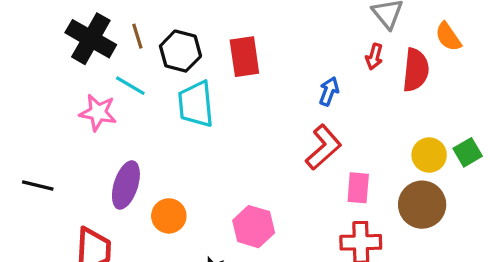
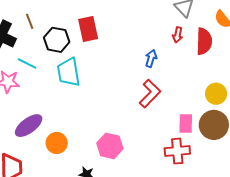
brown line: (137, 36) -> (30, 21), moved
red rectangle: (244, 57) -> (88, 29), moved
purple ellipse: (126, 185) -> (29, 126), turned 40
pink rectangle: (358, 188) -> (186, 124), moved

